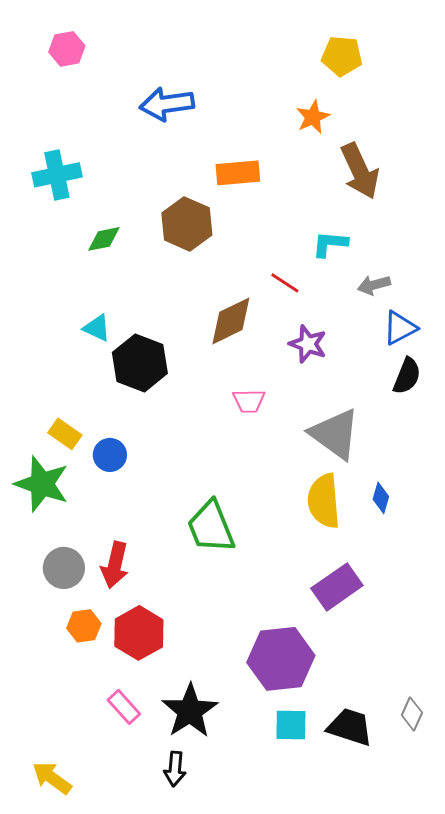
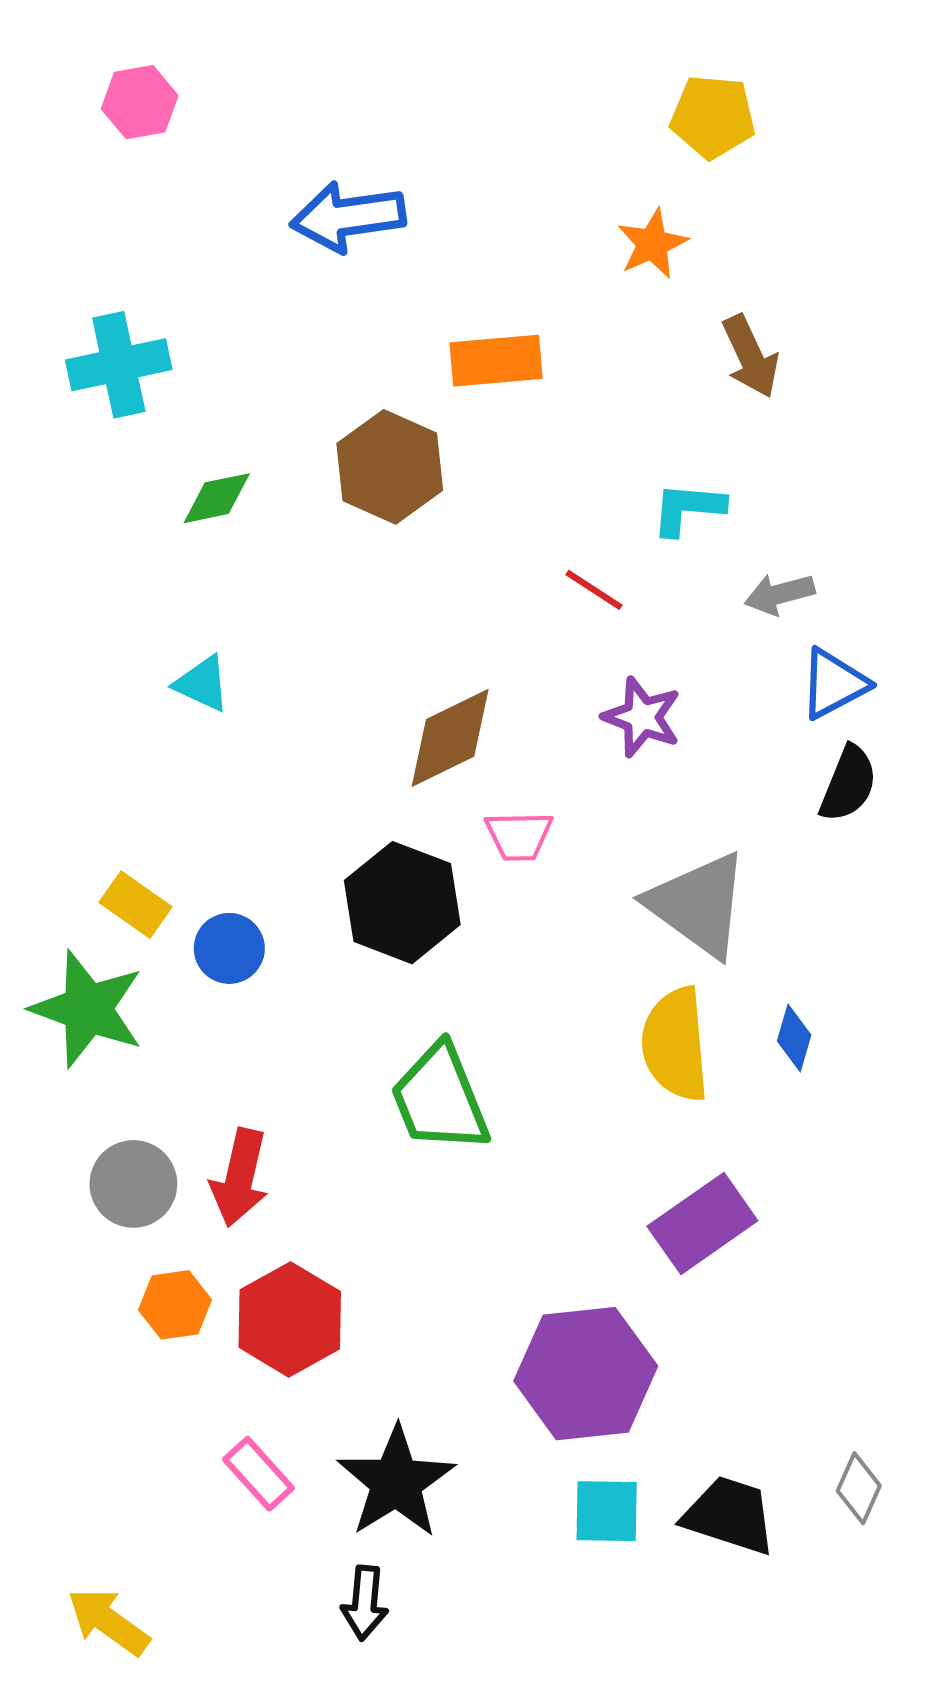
brown arrow: (360, 171) -> (750, 356), size x0.7
brown diamond: (231, 321) -> (450, 738), moved
black hexagon: (140, 363) -> (402, 903), moved

